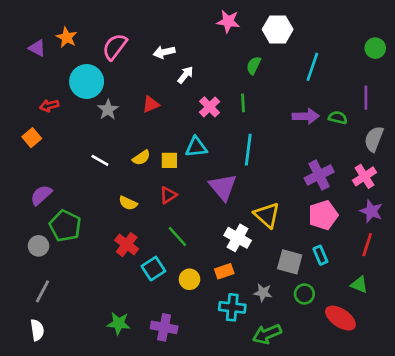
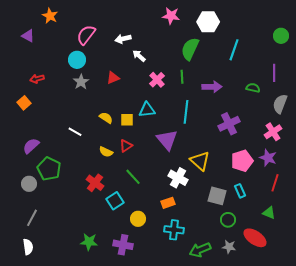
orange star: (67, 37) -> (50, 16), moved
green semicircle: (254, 65) -> (190, 49), size x1.6
white arrow: (185, 75) -> (139, 56), turned -88
cyan circle: (87, 82) -> (77, 60), moved, size x0.7
purple arrow: (306, 116) -> (212, 87), moved
yellow semicircle: (141, 158) -> (106, 118), turned -112
white line: (100, 160) -> (75, 132), moved
purple cross: (319, 175) -> (229, 124), moved
yellow semicircle: (128, 203) -> (106, 152), moved
purple star: (371, 211) -> (268, 158), moved
yellow circle: (189, 279) -> (138, 219), moved
gray star: (263, 293) -> (229, 247), moved

